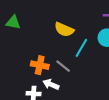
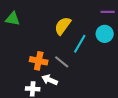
yellow semicircle: (64, 30) -> (63, 26), turned 102

